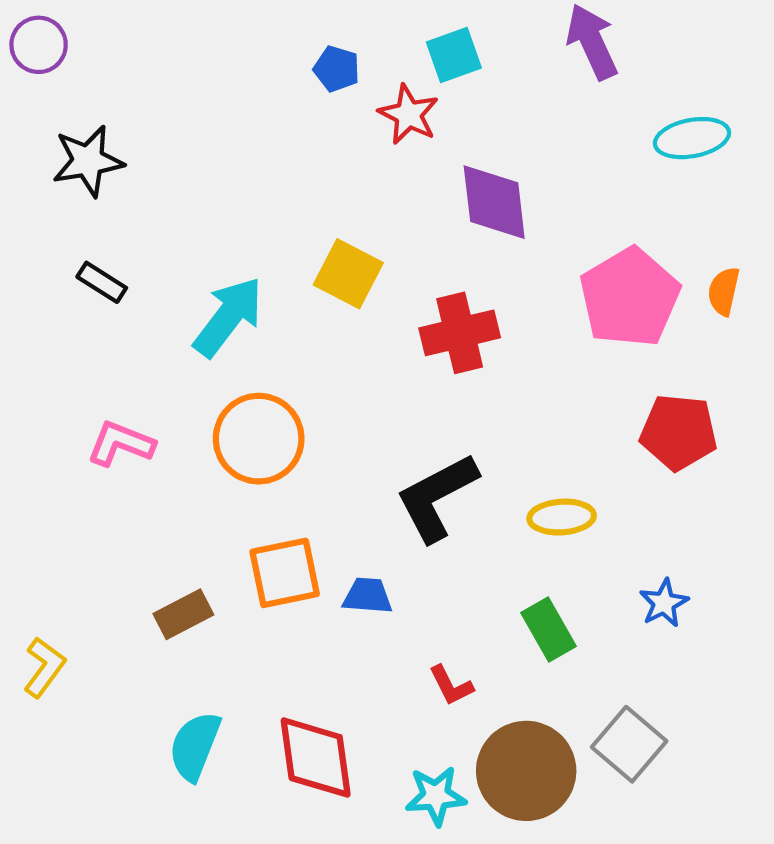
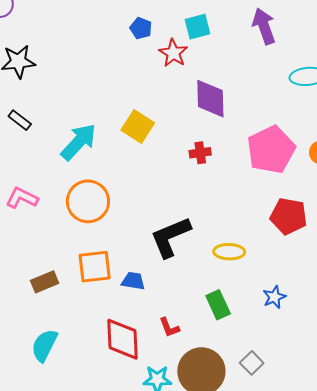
red cross: (460, 333) -> (200, 153), moved, size x0.6
gray square: (629, 744) -> (252, 363), size x0.7
red diamond: (316, 757) -> (123, 339), moved

